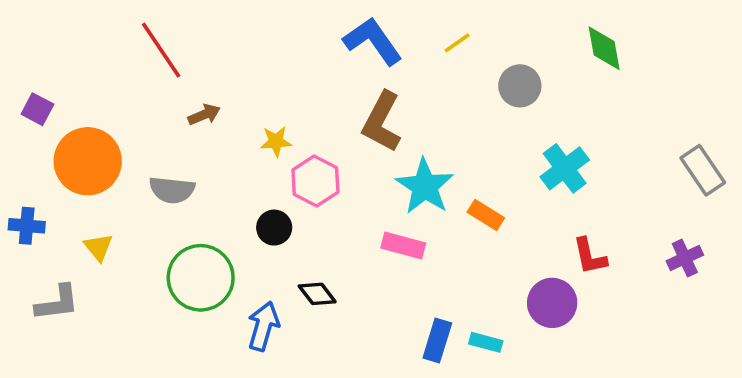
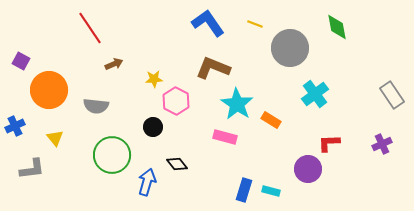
yellow line: (457, 43) -> (255, 24), turned 56
gray circle: (520, 86) -> (290, 48), size x1.6
brown L-shape: (382, 122) -> (213, 68), turned 84
blue cross: (27, 226) -> (15, 126), turned -30
red L-shape: (590, 256) -> (329, 143), turned 100

